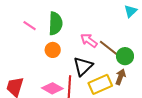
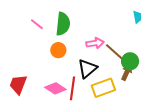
pink arrow: (89, 40) -> (95, 43), turned 132
brown arrow: (120, 77) -> (127, 72), moved

